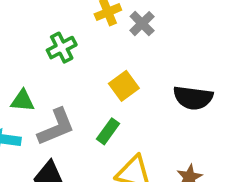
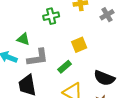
gray cross: (142, 24) -> (107, 15), moved
black semicircle: (193, 98) -> (104, 78), moved

